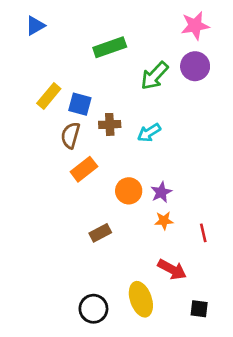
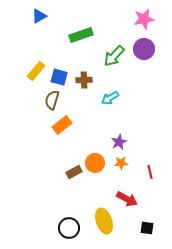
blue triangle: (35, 26) -> (39, 16), moved
brown cross: (110, 124) -> (84, 80), moved
orange circle: (129, 191) -> (95, 163), moved

